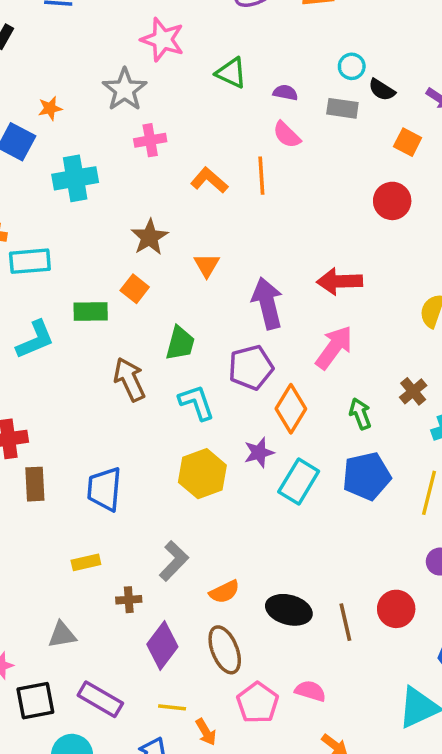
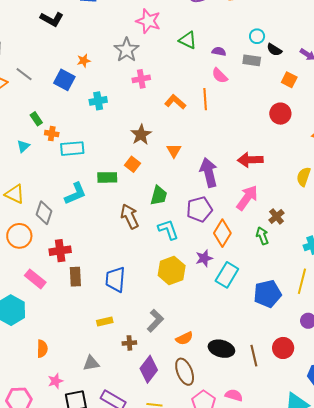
cyan cross: (75, 178) -> (98, 101), size x0.7
brown cross: (413, 391) -> (276, 216), moved
blue pentagon: (367, 476) -> (267, 294), moved

